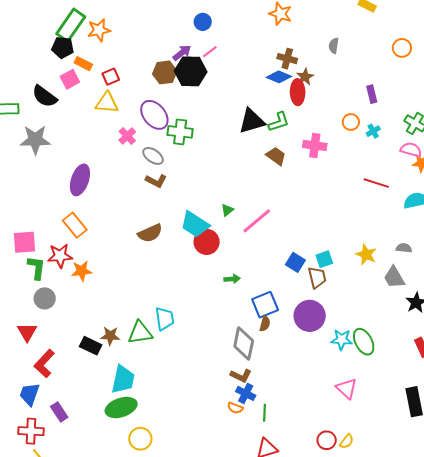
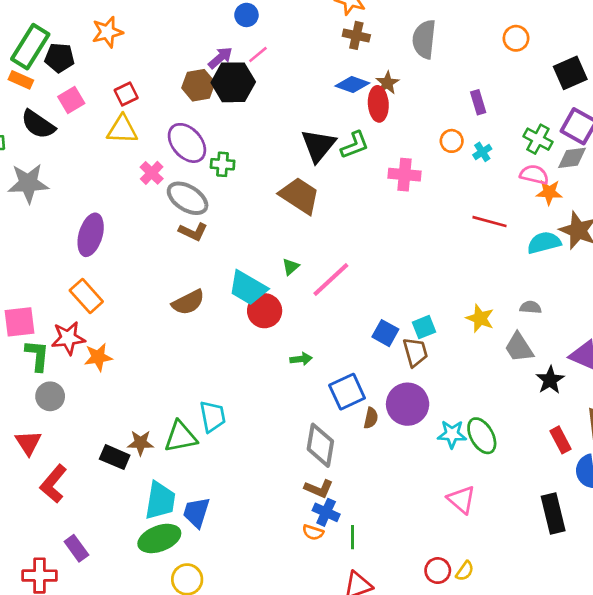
green rectangle: (71, 25) -> (30, 47), moved
gray semicircle: (334, 46) -> (424, 39), size x1.8
brown cross: (287, 59) -> (356, 35), moved
orange rectangle: (83, 64) -> (21, 80), moved
black triangle: (252, 121) -> (318, 145), turned -32
green cross: (180, 132) -> (223, 164), size x0.7
gray ellipse: (153, 156) -> (188, 198), size x1.4
brown trapezoid: (276, 156) -> (299, 196), moved, size x1.5
brown semicircle: (265, 324) -> (371, 418), moved
blue trapezoid: (30, 394) -> (196, 512), moved

